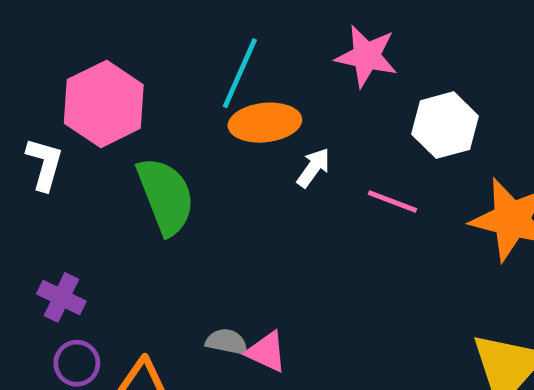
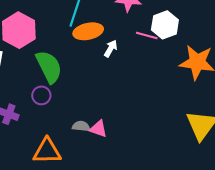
pink line: (392, 202) -> (147, 35), moved
purple circle: (77, 363) -> (41, 95), moved

